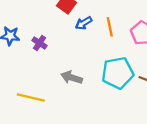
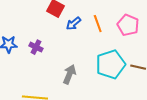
gray arrow: (72, 78) -> (69, 74), turned 102

